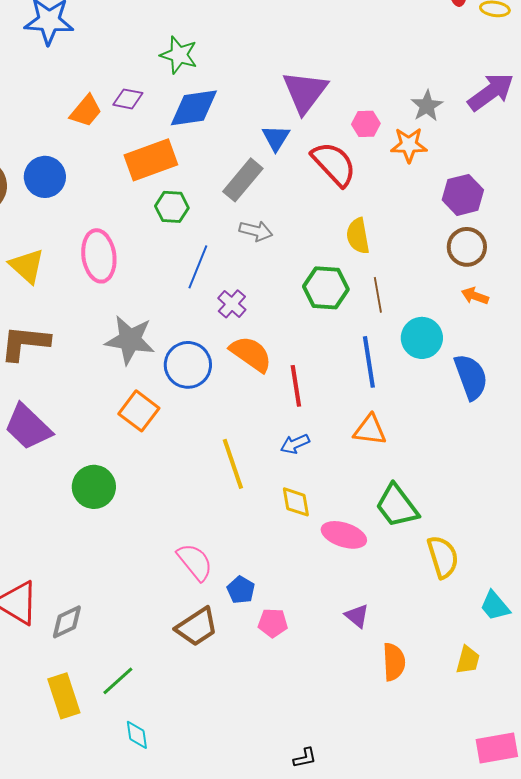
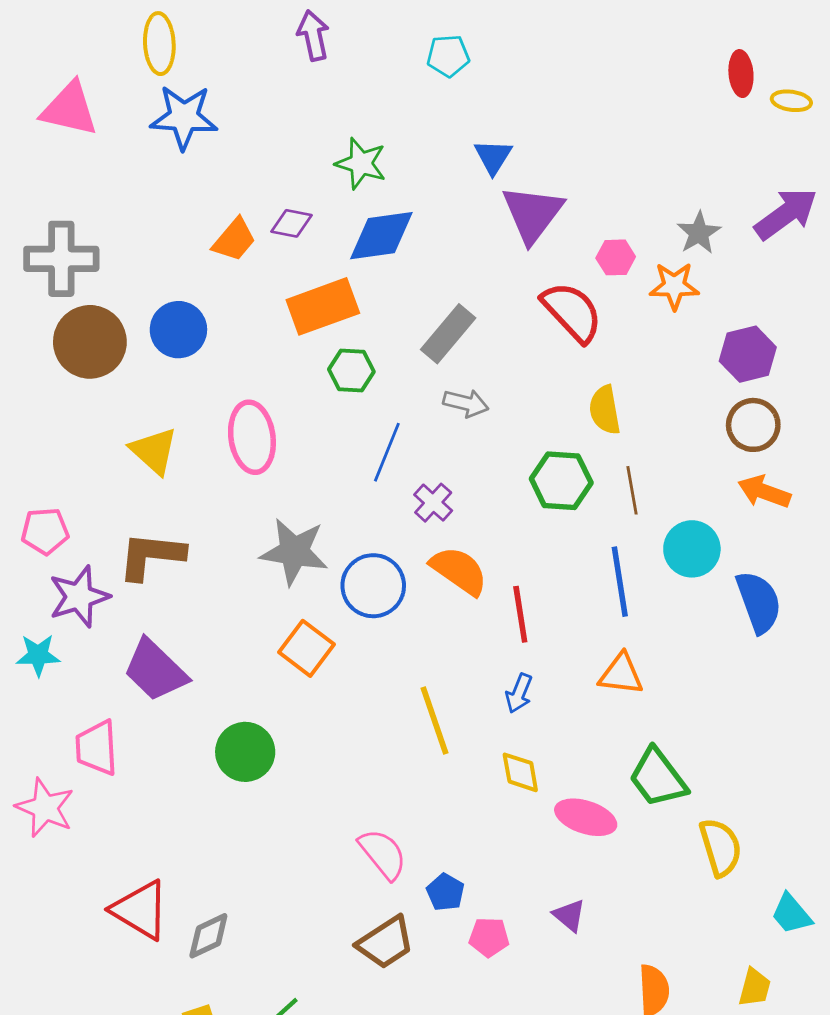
blue triangle: (276, 138) -> (493, 157), moved
orange arrow: (475, 296) -> (764, 492), size x1.4
blue arrow: (295, 444) -> (519, 693), turned -44
purple triangle: (357, 616) -> (569, 915), moved

